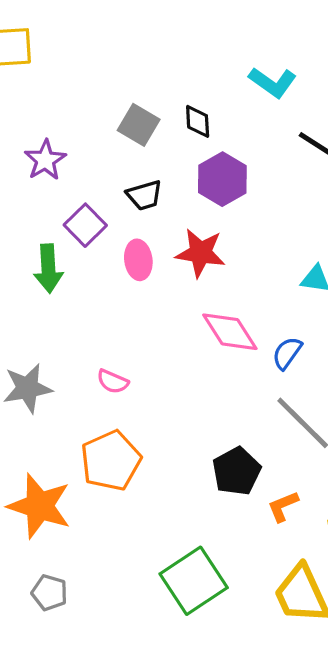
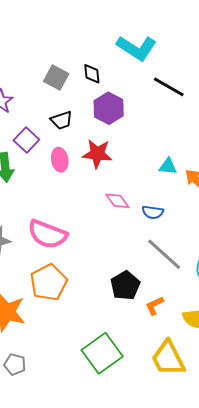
cyan L-shape: (273, 82) -> (136, 48), size x1.4
pink diamond: (230, 332) -> (117, 201), size x0.7
blue semicircle: (287, 353) -> (153, 212), turned -115
pink semicircle: (113, 382) -> (47, 234), size x2.0

